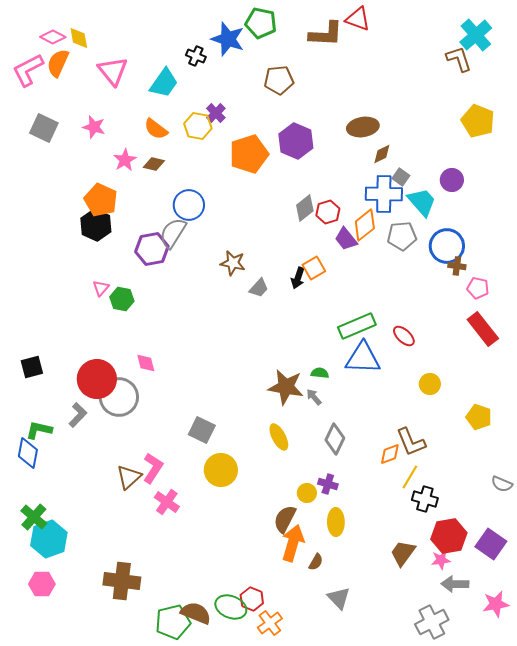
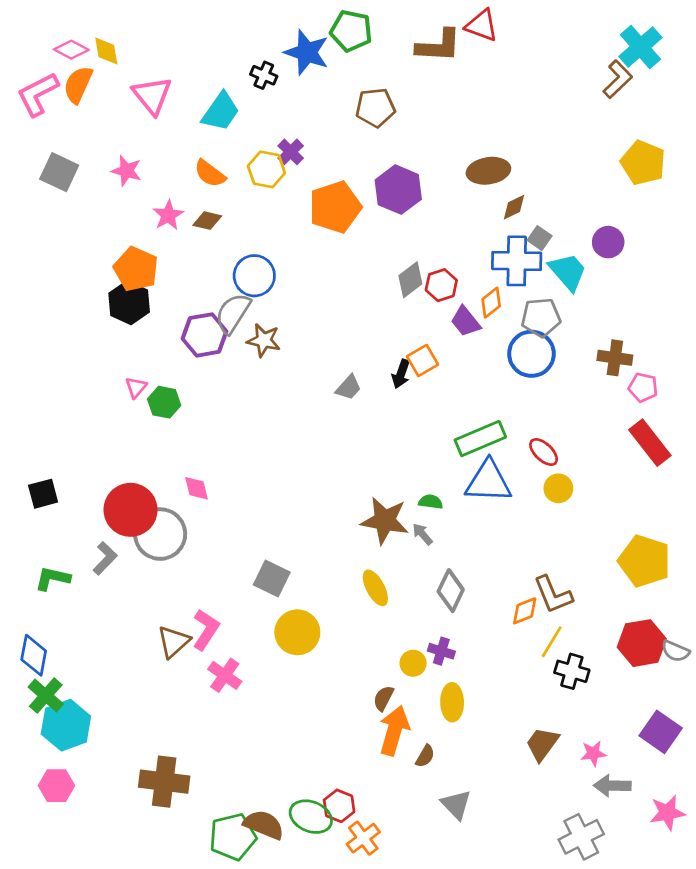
brown L-shape: (459, 59) -> (618, 79), turned 64
orange diamond: (365, 225) -> (491, 303), size x0.7
blue circle: (447, 246) -> (531, 354), moved
brown star: (233, 263) -> (264, 340), moved
brown cross: (457, 266) -> (615, 358), size x1.4
yellow circle: (430, 384) -> (558, 488), moved
yellow pentagon: (479, 417) -> (644, 561), size x1.5
blue diamond: (28, 453) -> (34, 655), moved
brown semicircle: (285, 519) -> (383, 698), size x0.7
red hexagon: (449, 536) -> (642, 643), moved

